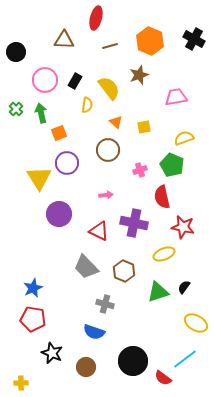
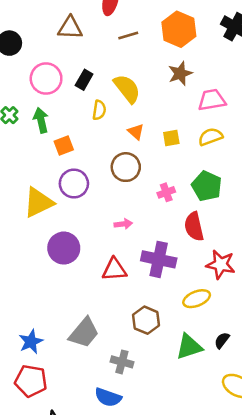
brown star: (139, 75) -> (180, 73), moved
yellow semicircle: (184, 138) -> (211, 137), moved
yellow triangle: (39, 178) -> (38, 202), turned 36
red triangle: (99, 231) -> (114, 270), turned -30
gray trapezoid: (86, 267) -> (84, 333), moved, turned -96

